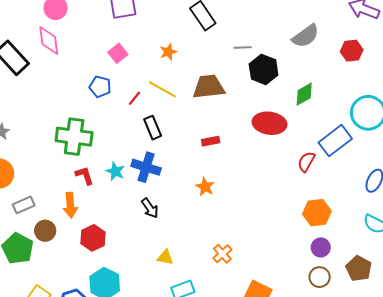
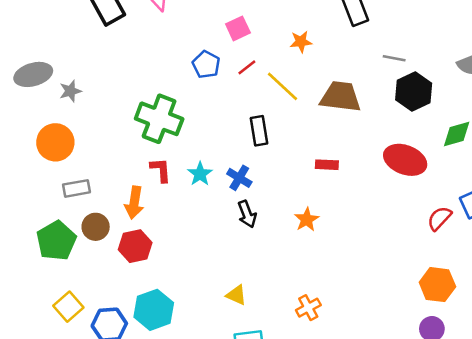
red line: (134, 98) -> (247, 67), moved
blue cross: (146, 167) -> (239, 178), size x0.7
black arrow: (150, 208) -> (247, 214), moved
red hexagon: (93, 238) -> (135, 246), moved

